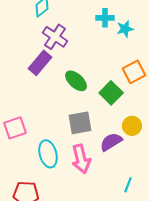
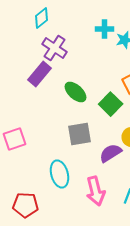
cyan ellipse: (48, 154) -> (60, 174), moved
pink arrow: (81, 159) -> (96, 191), moved

